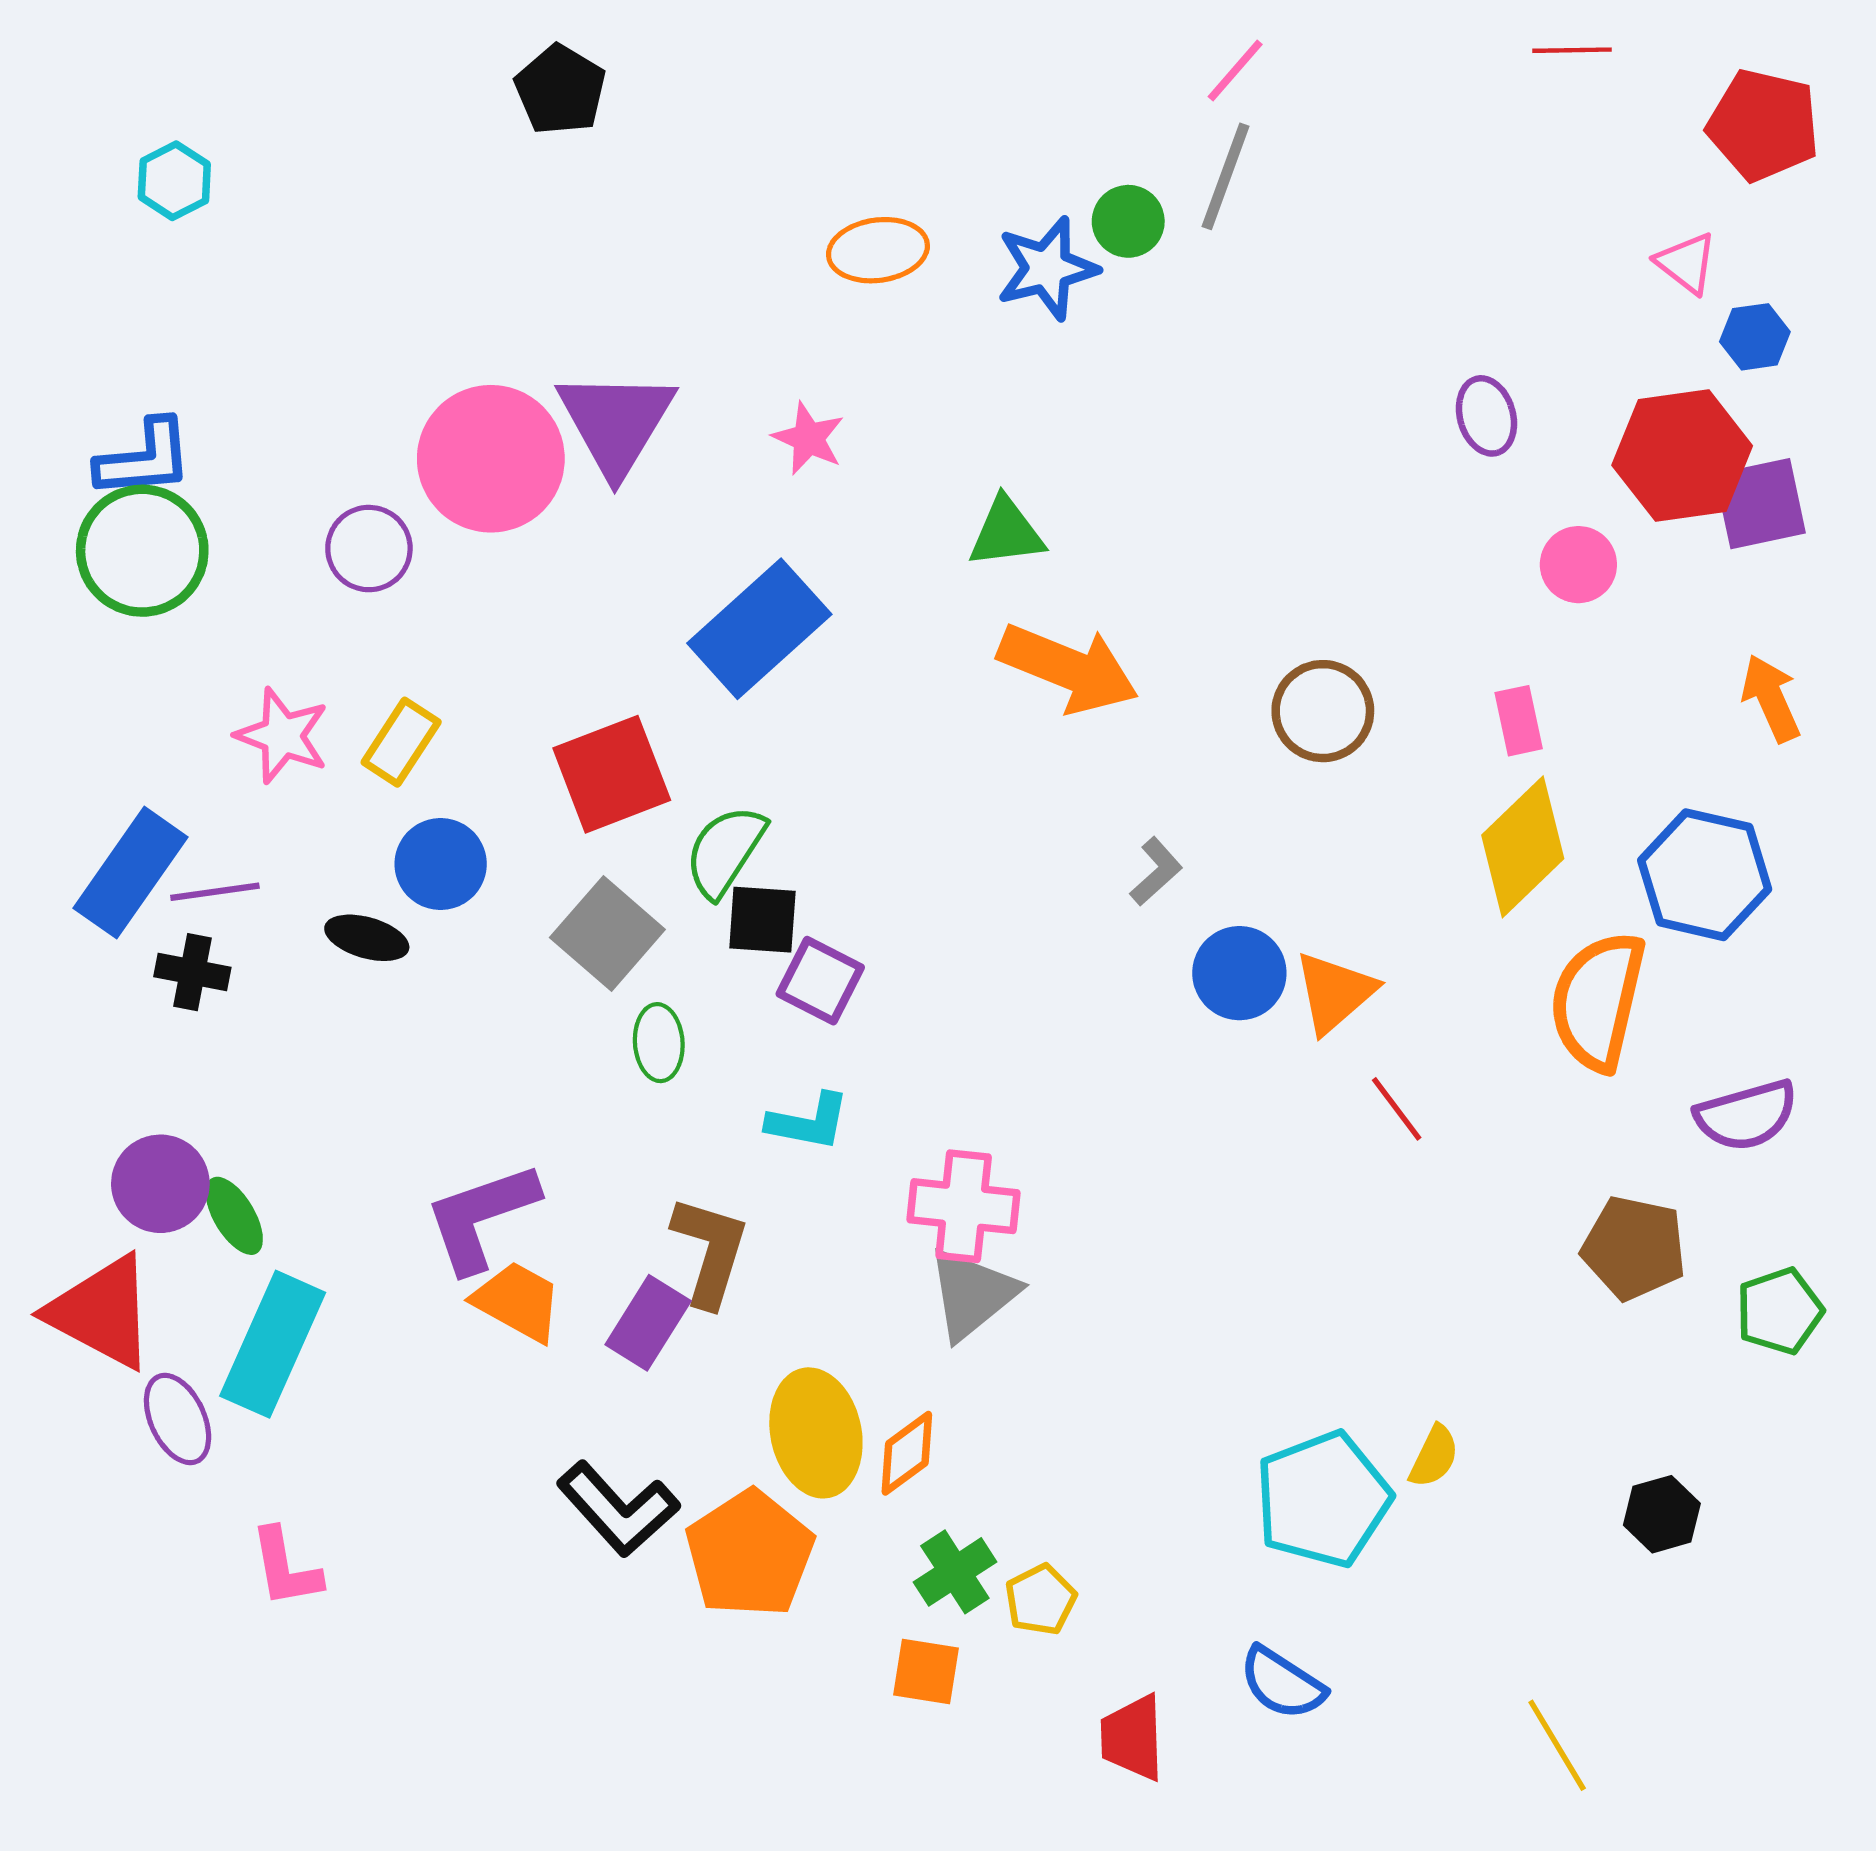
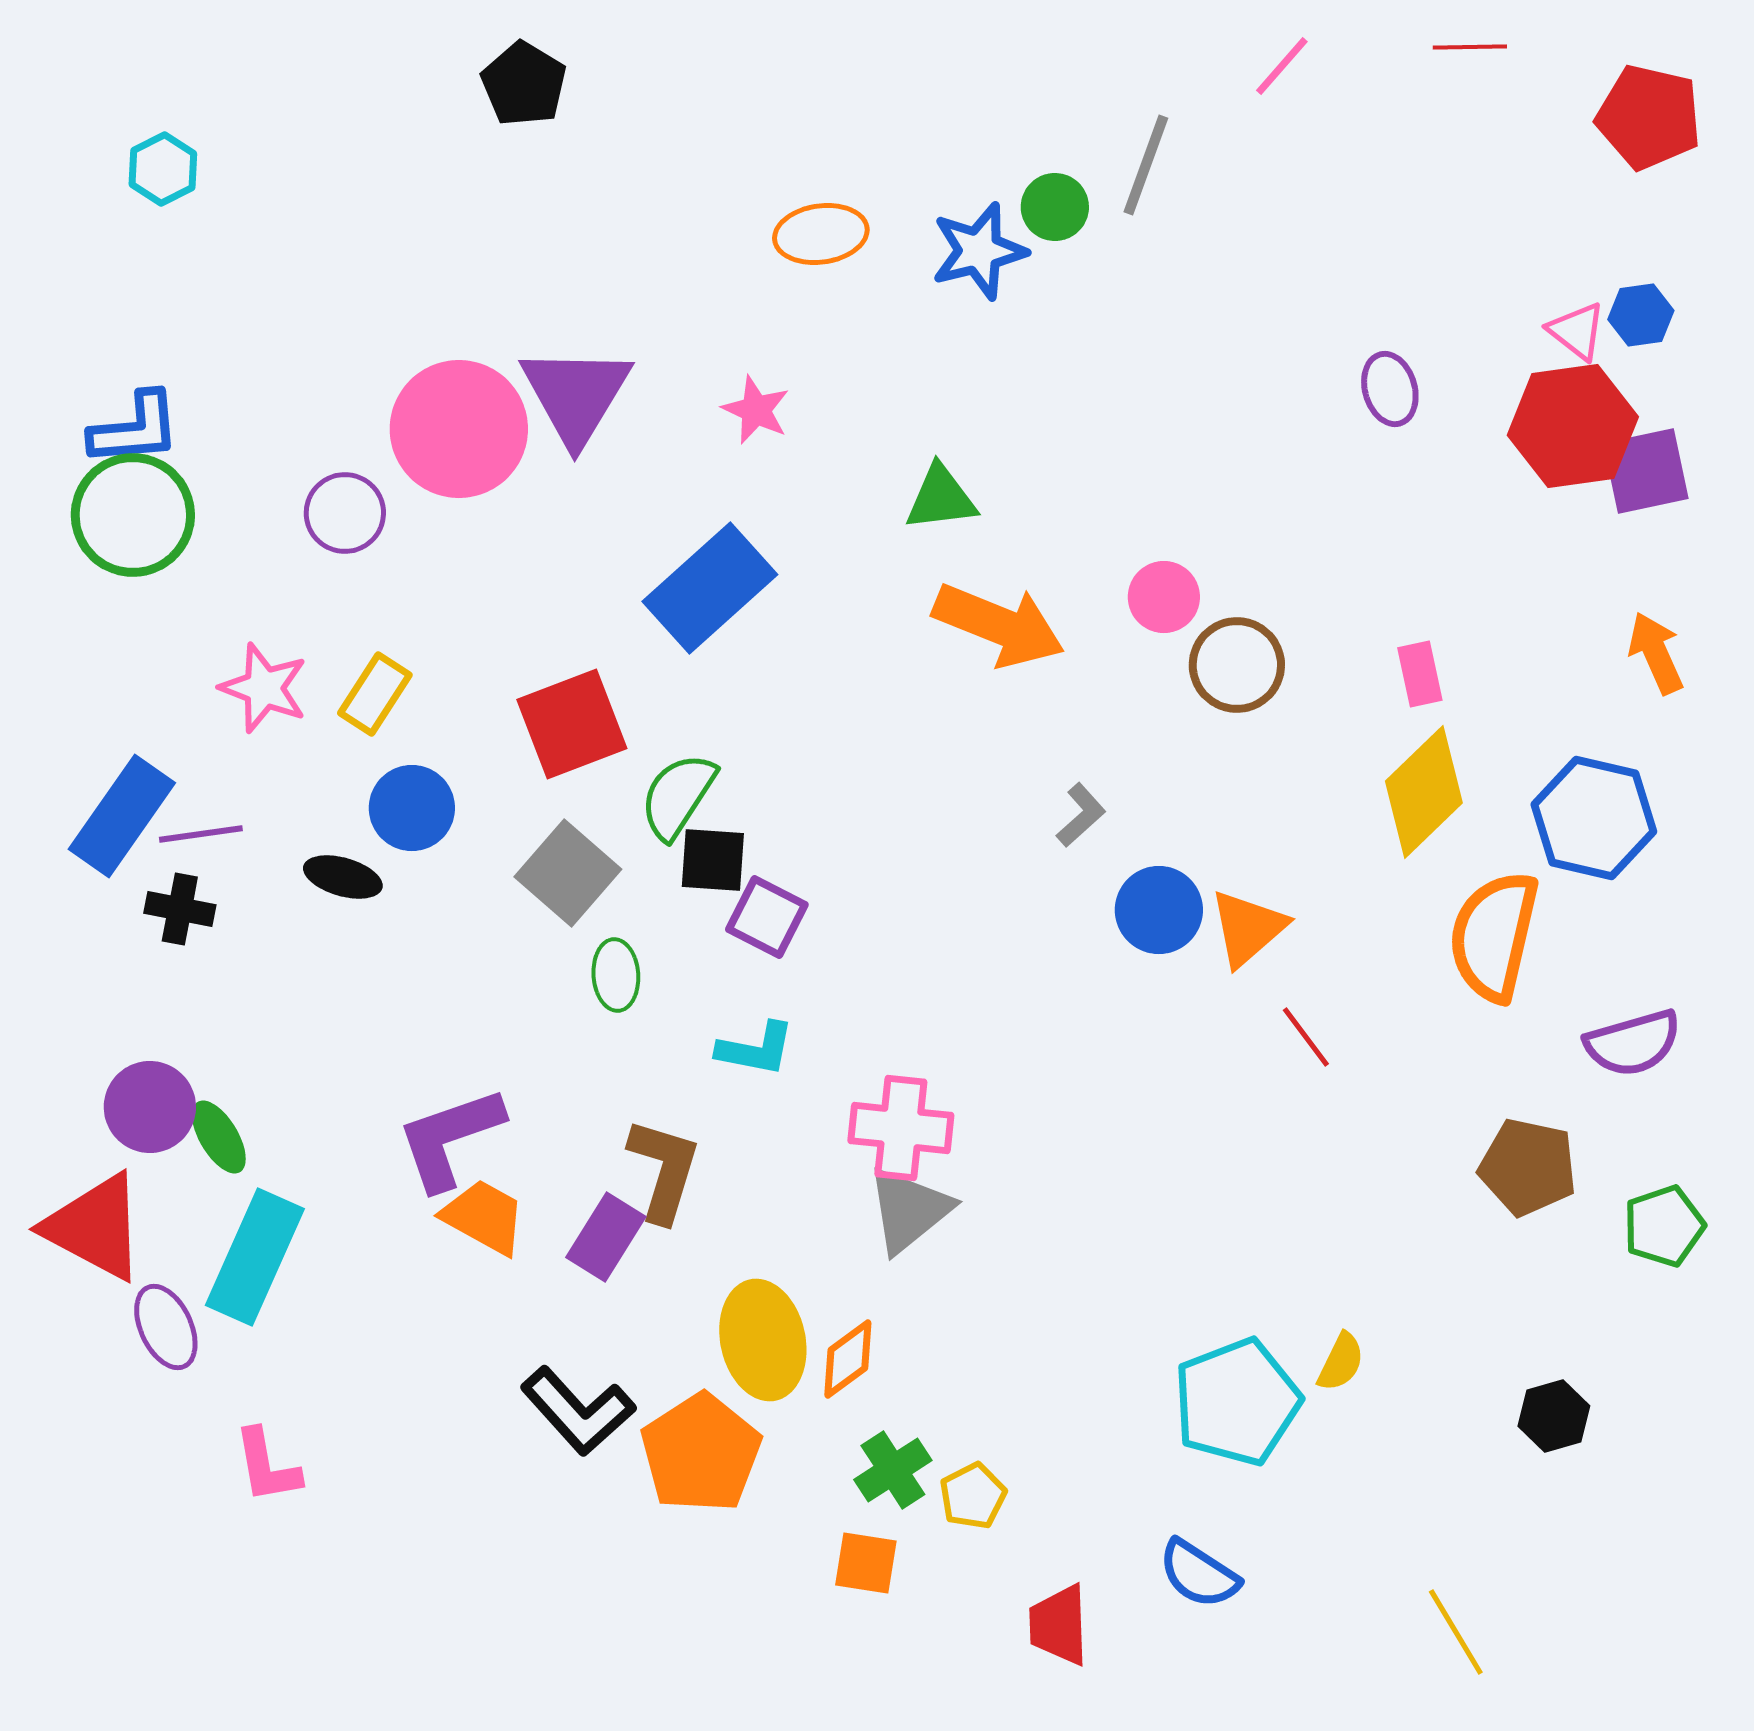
pink line: (1235, 71) -> (1282, 66), moved
pink triangle: (1686, 263) -> (1577, 331), moved
pink circle: (1578, 565) -> (1164, 597), moved

